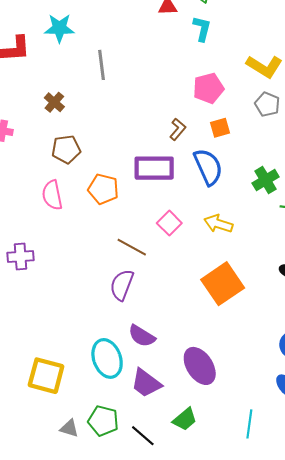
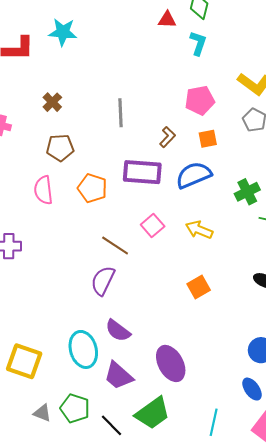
gray line: (101, 65) -> (120, 113), moved
blue semicircle: (208, 167) -> (194, 175), turned -93
orange square: (223, 284) -> (199, 287), size x0.6
green trapezoid: (185, 419) -> (153, 413), size x1.5

